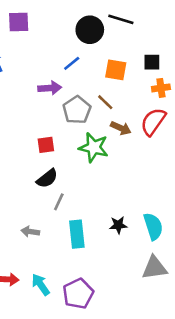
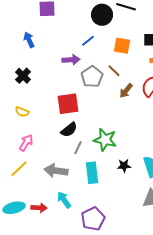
brown arrow: (121, 128) -> (126, 91), turned 105
red square: (46, 145) -> (68, 104), size x1.6
green star: (94, 147) -> (105, 140), moved
gray arrow: (30, 232) -> (56, 171), size x1.6
cyan arrow: (41, 285) -> (64, 200), moved

